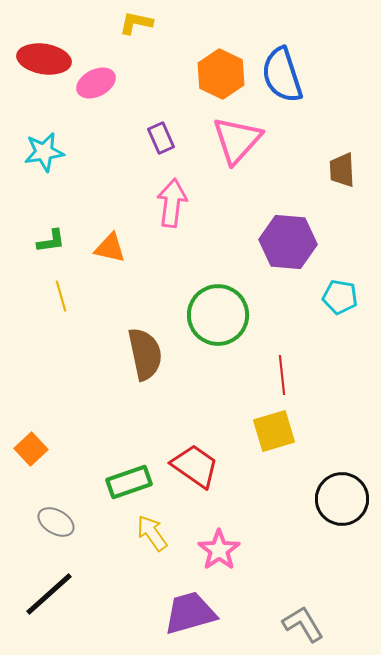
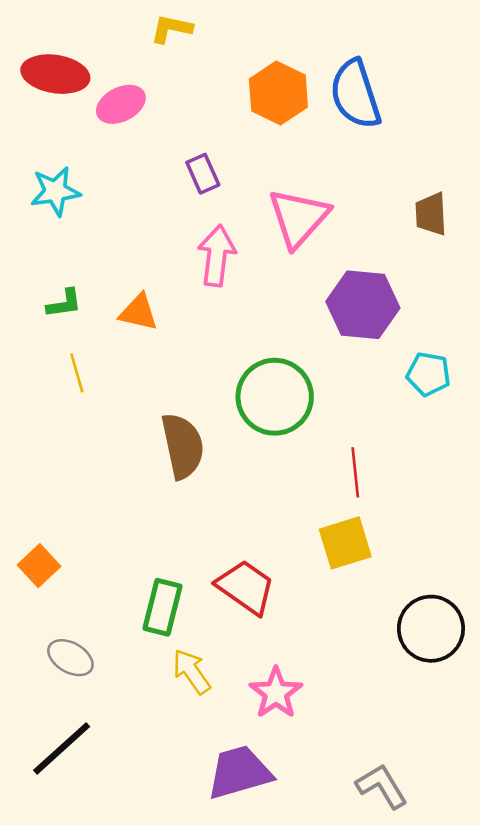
pink triangle: (237, 140) -> (299, 218), moved
green rectangle: (129, 482) -> (162, 607), turned -57

